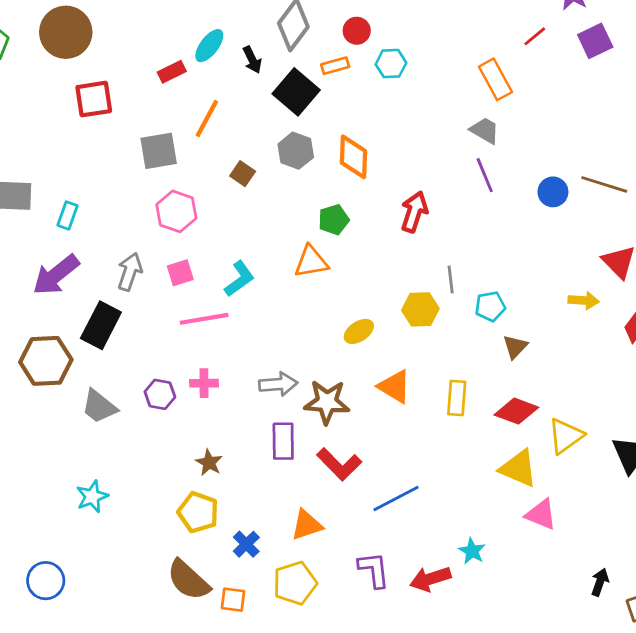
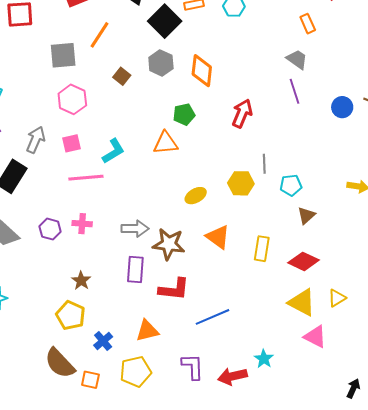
orange rectangle: (495, 79) -> (308, 24), size x0.7
yellow triangle: (566, 436) -> (337, 298), moved, size x0.7
red L-shape: (339, 464) -> (174, 289), turned -44

